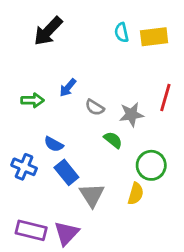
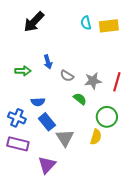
blue arrow: (68, 88) -> (48, 62), turned -56
red line: (165, 98) -> (117, 82), moved
blue semicircle: (54, 144) -> (38, 102), turned -32
purple rectangle: (31, 230) -> (18, 144), moved

